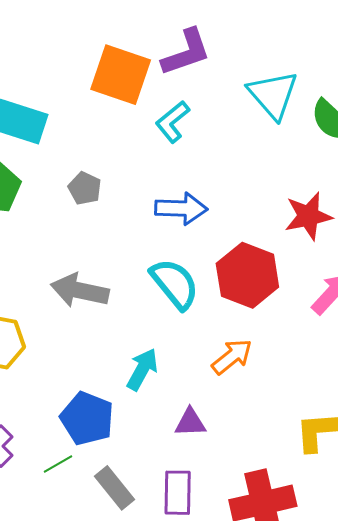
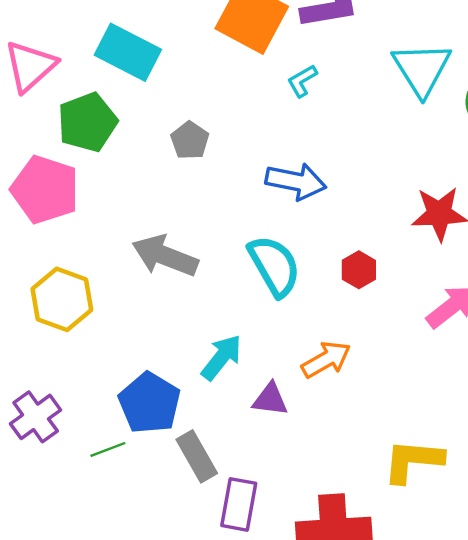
cyan L-shape: (172, 122) -> (302, 81), size x0.7
red hexagon: (247, 275) -> (359, 270), size x0.5
purple triangle: (190, 422) -> (270, 399), moved
gray rectangle: (115, 488) -> (197, 456), moved

